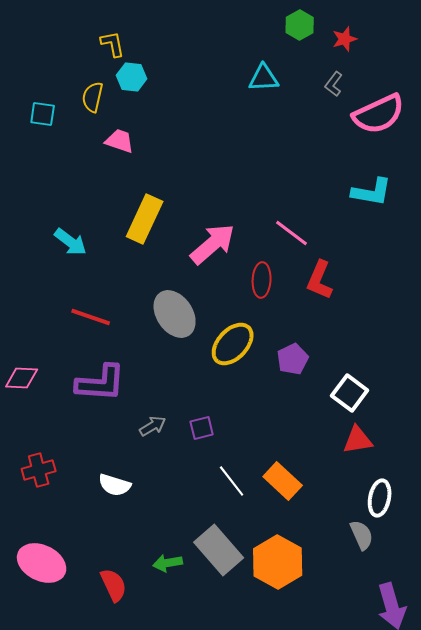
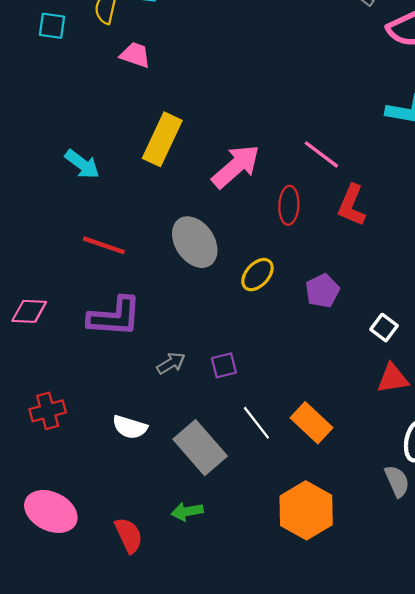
yellow ellipse: (233, 344) -> (257, 275), size x0.7
white square: (350, 393) -> (384, 328), size x0.7
gray rectangle: (219, 550) -> (200, 448), moved

